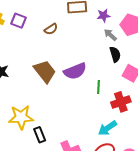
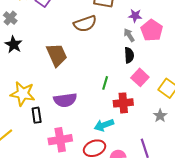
purple star: (104, 16) -> (135, 16), moved
brown semicircle: (51, 29) -> (85, 24), moved, size x1.6
purple semicircle: (75, 71) -> (65, 100), moved

